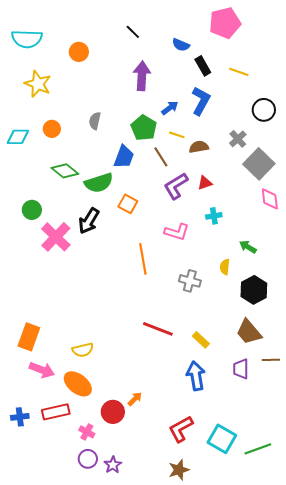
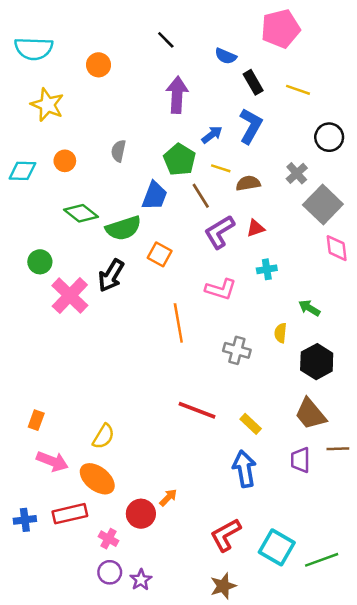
orange rectangle: (29, 337) -> (36, 420), size x0.6
yellow semicircle: (83, 350) -> (103, 436), turned -45

